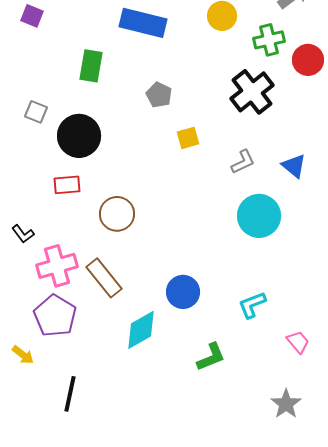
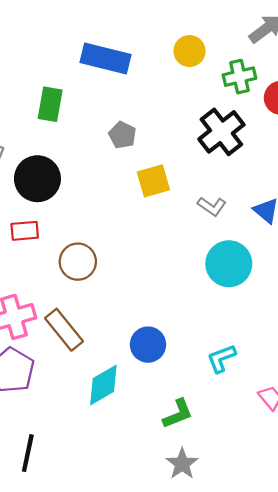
yellow square: (188, 138) -> (153, 181), size x1.4
gray L-shape: (243, 162) -> (212, 206), turned 60
gray star: (286, 404) -> (182, 464), moved

